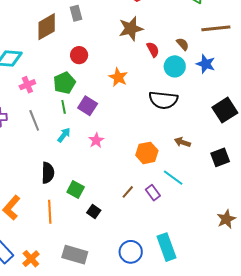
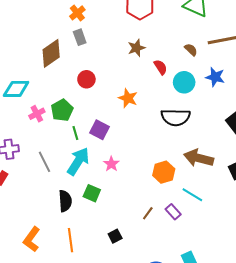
brown star: (131, 29) -> (136, 48), size x0.7
brown semicircle: (183, 44) -> (191, 50), moved
green pentagon: (64, 83) -> (62, 110), moved
gray line: (34, 120) -> (45, 162), moved
cyan arrow: (64, 135) -> (78, 161), size x1.8
brown arrow: (182, 142) -> (199, 158), size x1.8
green square: (76, 189) -> (92, 193), moved
black square: (94, 212) -> (115, 236), turned 32

